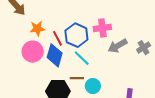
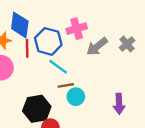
red line: (57, 38) -> (27, 48), turned 35
blue diamond: (55, 55) -> (20, 25), moved
brown line: (77, 78) -> (66, 85), moved

